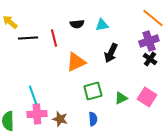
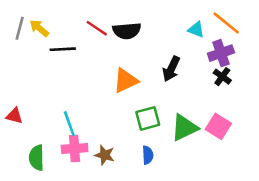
black semicircle: (77, 24) -> (127, 31), size x1.5
cyan triangle: (102, 25) -> (196, 30), moved, turned 32
red line: (54, 38) -> (97, 28), moved, turned -42
green triangle: (121, 98) -> (184, 128), size x1.6

